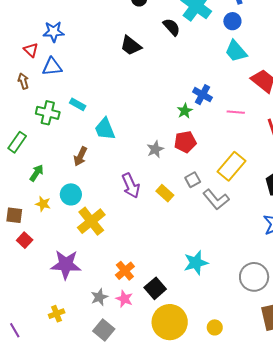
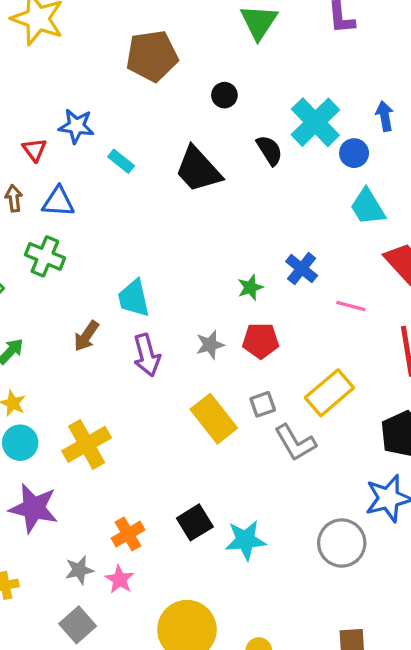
blue circle: (232, 21) -> (354, 153), moved
black trapezoid: (131, 46) -> (198, 170), size x1.4
blue triangle: (52, 67) -> (58, 202), moved
cyan rectangle: (78, 104) -> (121, 161), moved
green star: (185, 111) -> (250, 287), moved
purple arrow: (131, 186) -> (147, 355), moved
yellow rectangle: (165, 193) -> (214, 419), size x1.6
cyan circle: (71, 194) -> (20, 443), moved
gray circle: (254, 277) -> (342, 543), moved
black square: (155, 288) -> (195, 522), moved

